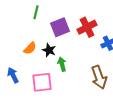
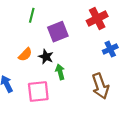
red cross: (87, 27) -> (97, 19), moved

